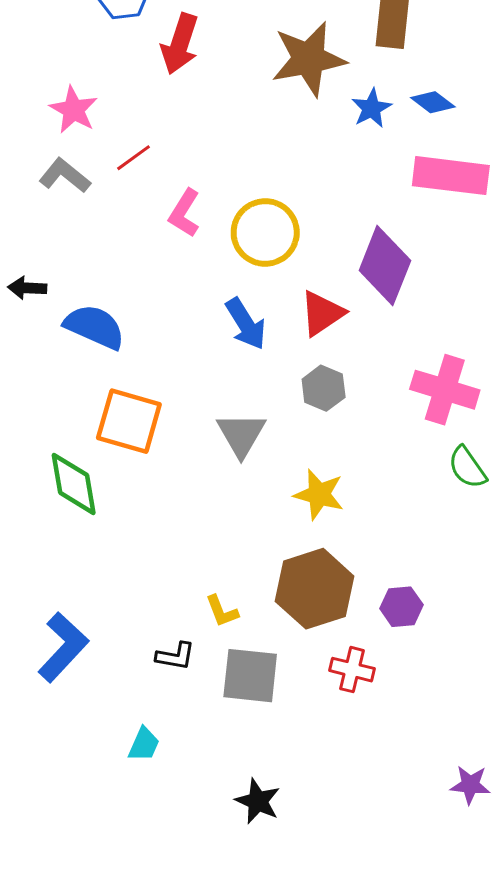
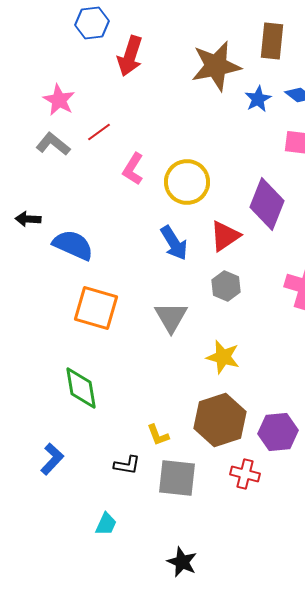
green diamond: (74, 484) -> (81, 388), moved
purple hexagon: (401, 607) -> (278, 432), size x1.4
blue L-shape: (63, 647) -> (52, 459), size x0.7

